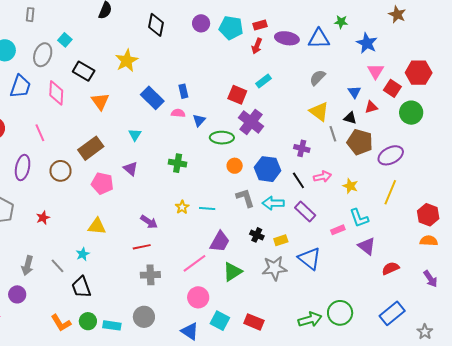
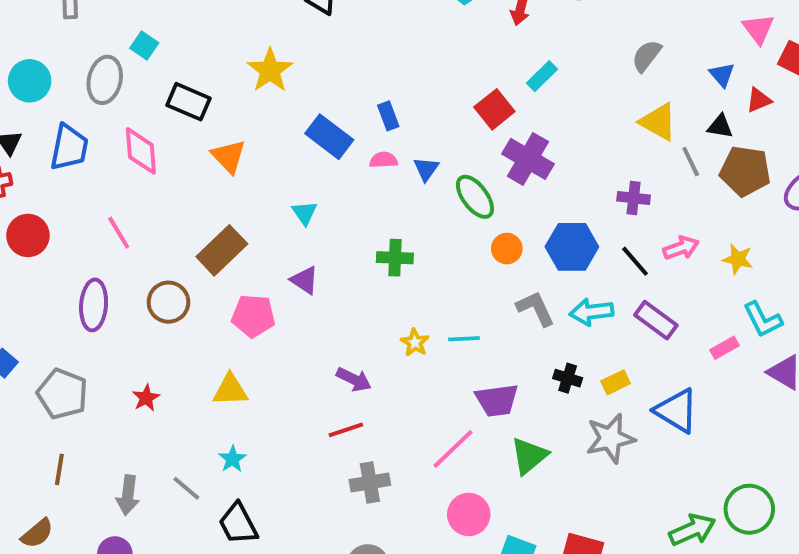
red square: (237, 95) -> (494, 109), turned 36
green ellipse: (222, 138) -> (475, 197), turned 60
yellow triangle: (97, 226) -> (230, 390), moved
purple trapezoid: (220, 242) -> (497, 400), turned 60

